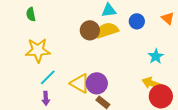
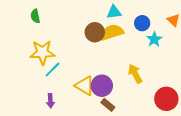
cyan star: (156, 56) -> (154, 39), moved
cyan line: (48, 77) -> (52, 70), moved
yellow arrow: (152, 83) -> (135, 74), moved, turned 42

